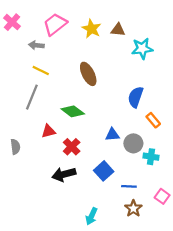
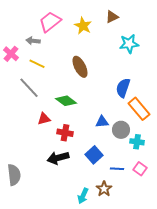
pink cross: (12, 22) -> (11, 54), moved
brown triangle: (118, 30) -> (112, 17), moved, turned -32
gray line: (32, 97) -> (29, 88), turned -65
orange rectangle: (153, 120) -> (139, 109), size x1.6
gray semicircle: (15, 147) -> (14, 175), moved, size x1.5
red cross: (72, 147) -> (65, 133), turned -35
pink square: (162, 196) -> (140, 169), moved
brown star: (133, 208) -> (104, 189), moved

